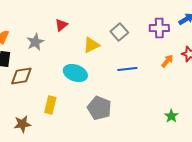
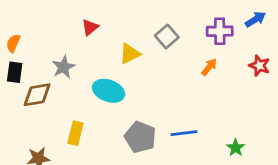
gray star: (35, 42) -> (64, 67), moved
orange arrow: (167, 61) -> (209, 67), moved
blue line: (127, 69) -> (184, 133), moved

